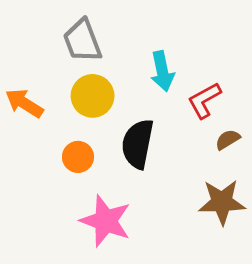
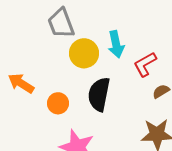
yellow circle: (93, 96) -> (84, 53), moved
orange arrow: (24, 103) -> (21, 83), moved

